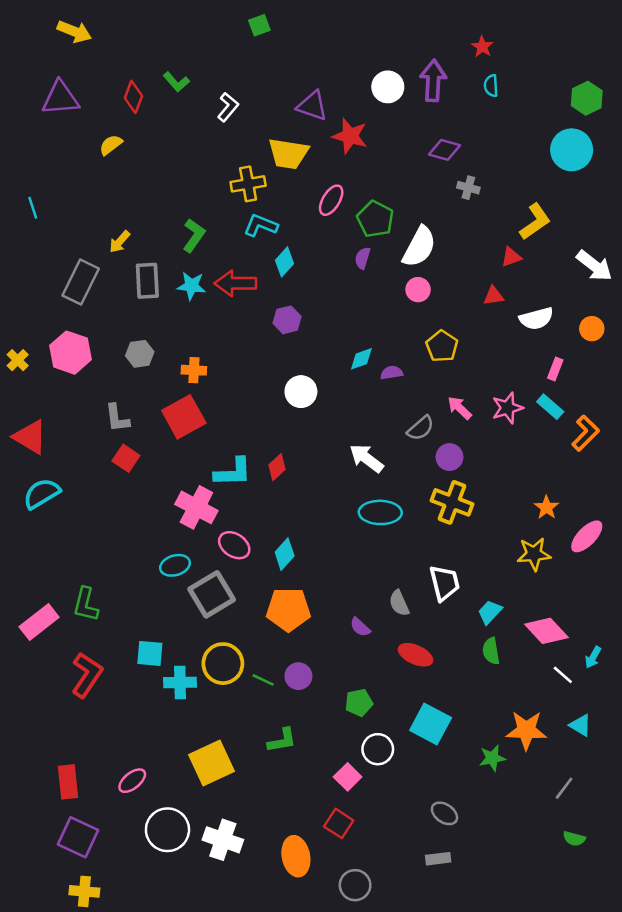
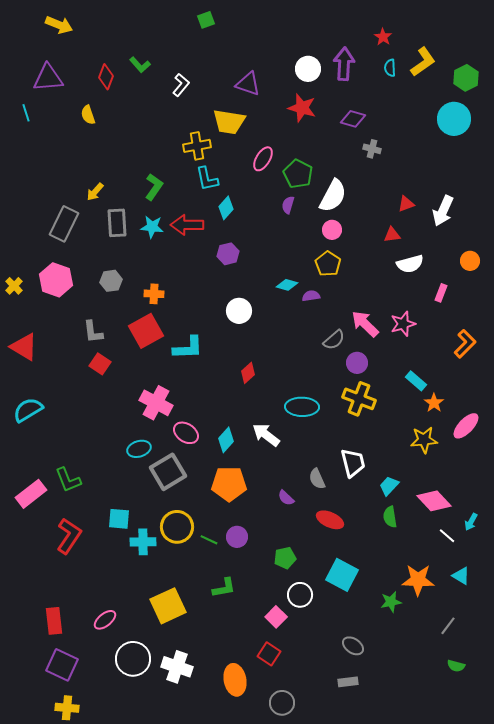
red star: (350, 136) -> (302, 108), moved
yellow semicircle: (111, 145) -> (88, 115), turned -72
cyan line: (33, 208) -> (26, 113), moved
yellow L-shape: (535, 222) -> (423, 62), moved
cyan L-shape: (261, 225) -> (207, 179), turned -124
white arrow: (594, 266) -> (443, 211), moved, turned 76
white semicircle: (536, 319) -> (410, 264), moved
yellow pentagon: (442, 346) -> (328, 264), moved
cyan diamond: (361, 359) -> (287, 285), turned 35
cyan rectangle: (550, 407) -> (416, 381), moved
pink arrow: (460, 408) -> (365, 324), size x1.4
white arrow: (366, 458) -> (266, 435), moved
red diamond: (277, 467) -> (248, 373), moved
cyan L-shape: (233, 472) -> (188, 348), moved
cyan semicircle: (42, 494) -> (28, 410), moved
green L-shape: (86, 604) -> (68, 480), turned -36

